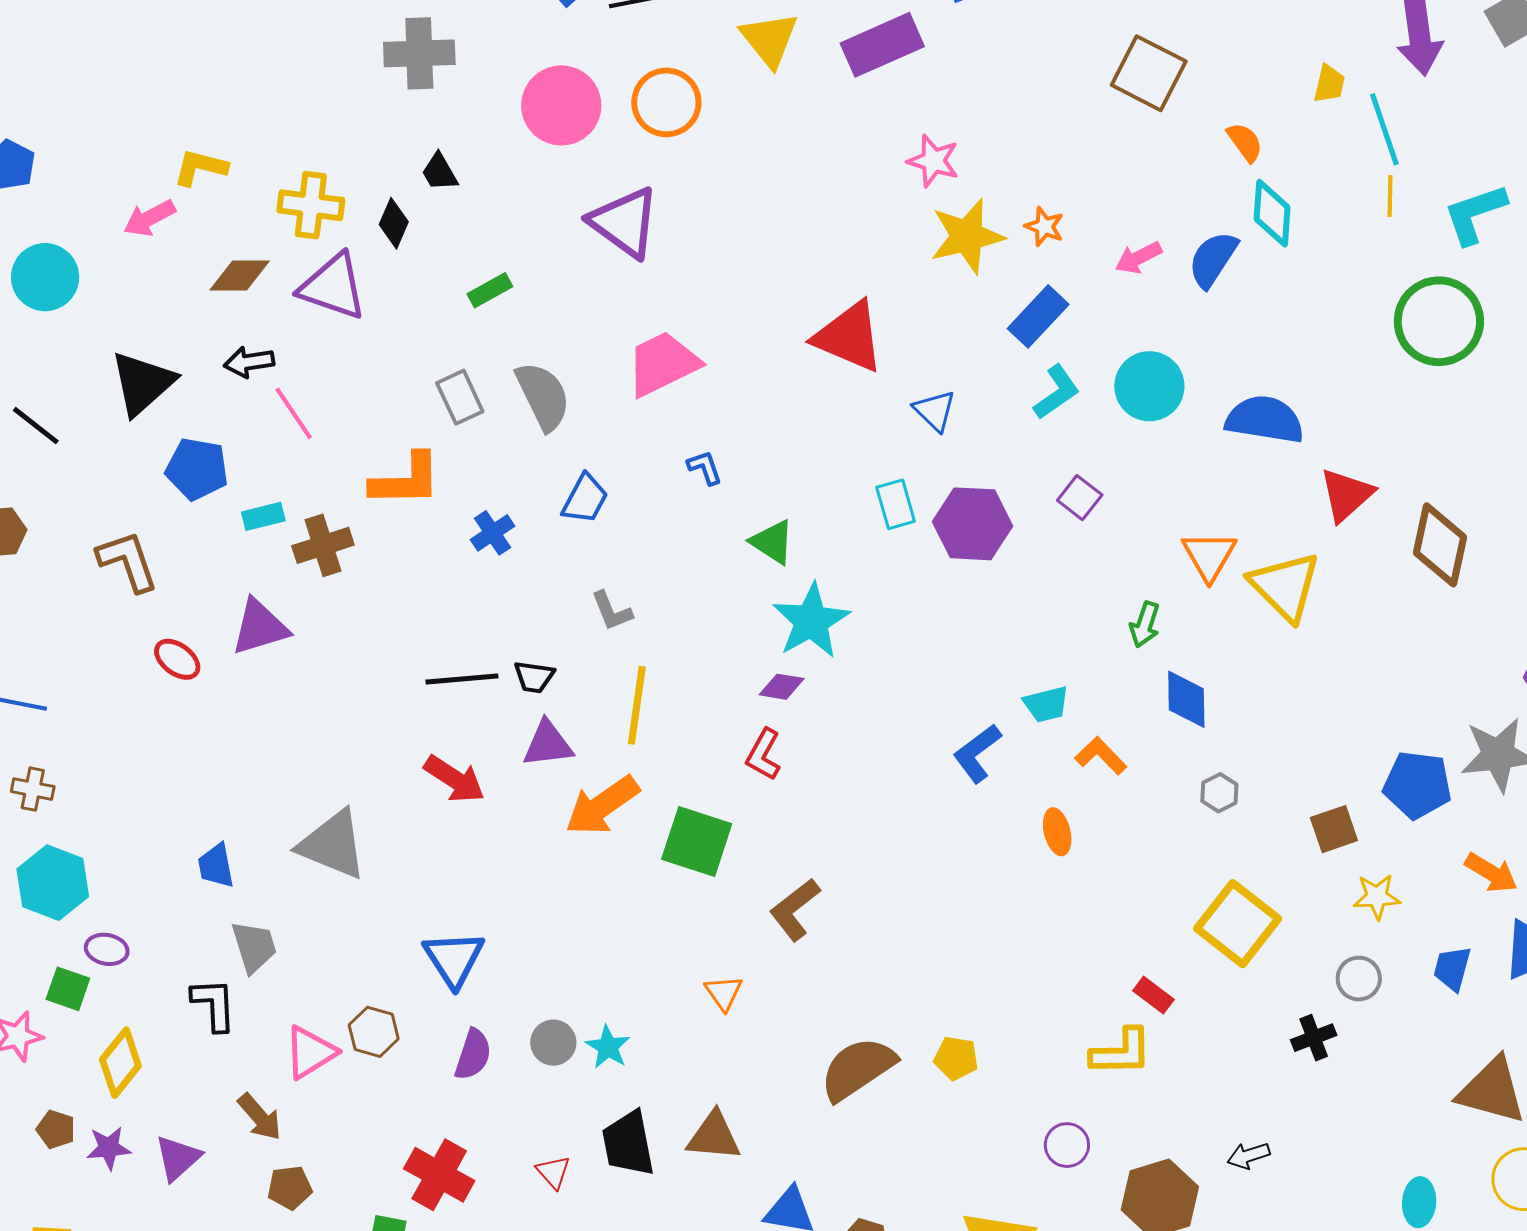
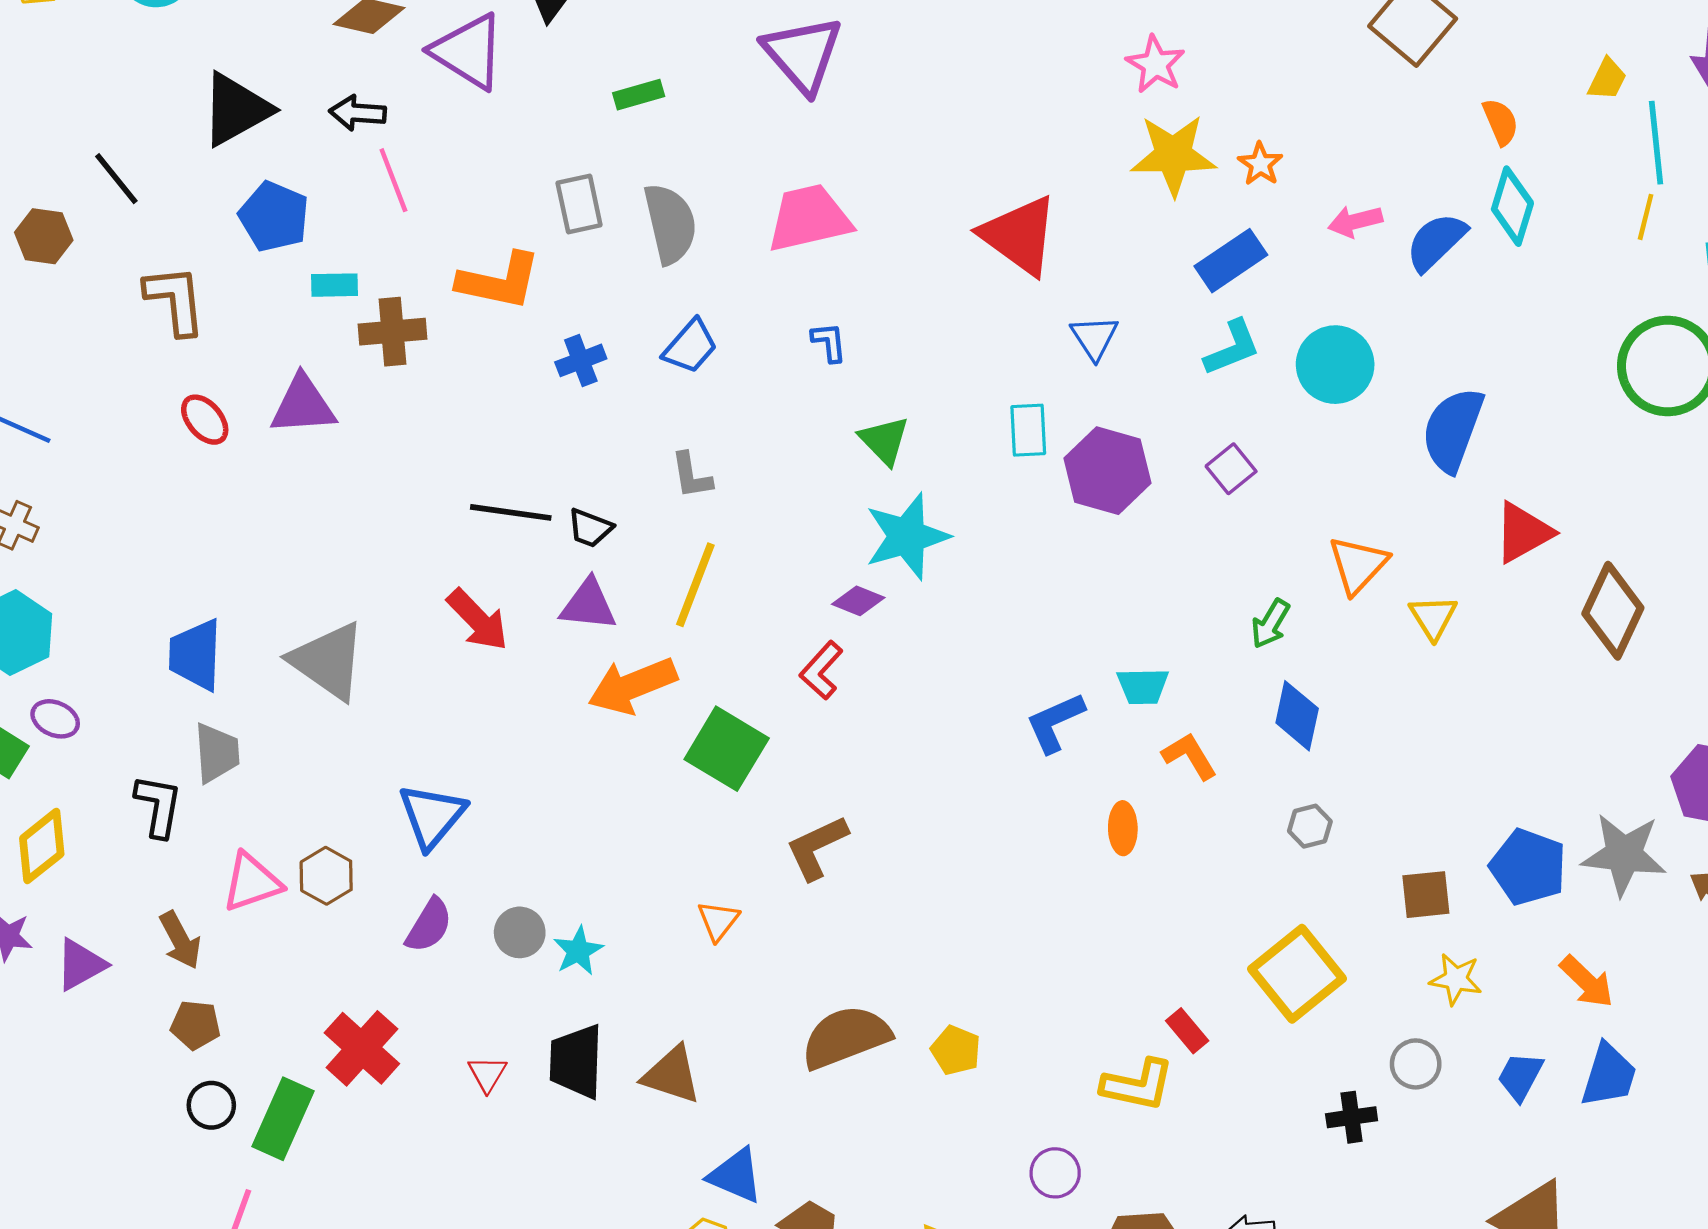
blue semicircle: (1265, 420) -> (1453, 430), turned -92
black line: (36, 426) -> (116, 179), moved
yellow triangle: (1285, 586) -> (1433, 617), size x0.6
blue trapezoid: (216, 866) -> (195, 655), size x1.4

